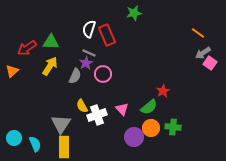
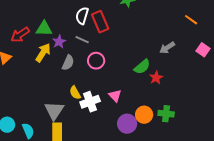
gray arrow: (203, 53) -> (167, 48), moved
purple star: (86, 63) -> (59, 42), moved
green semicircle: (149, 107) -> (142, 67), moved

